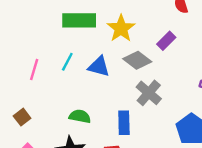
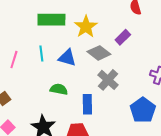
cyan line: (67, 62) -> (41, 53), turned -35
green semicircle: (80, 116) -> (59, 89), moved

